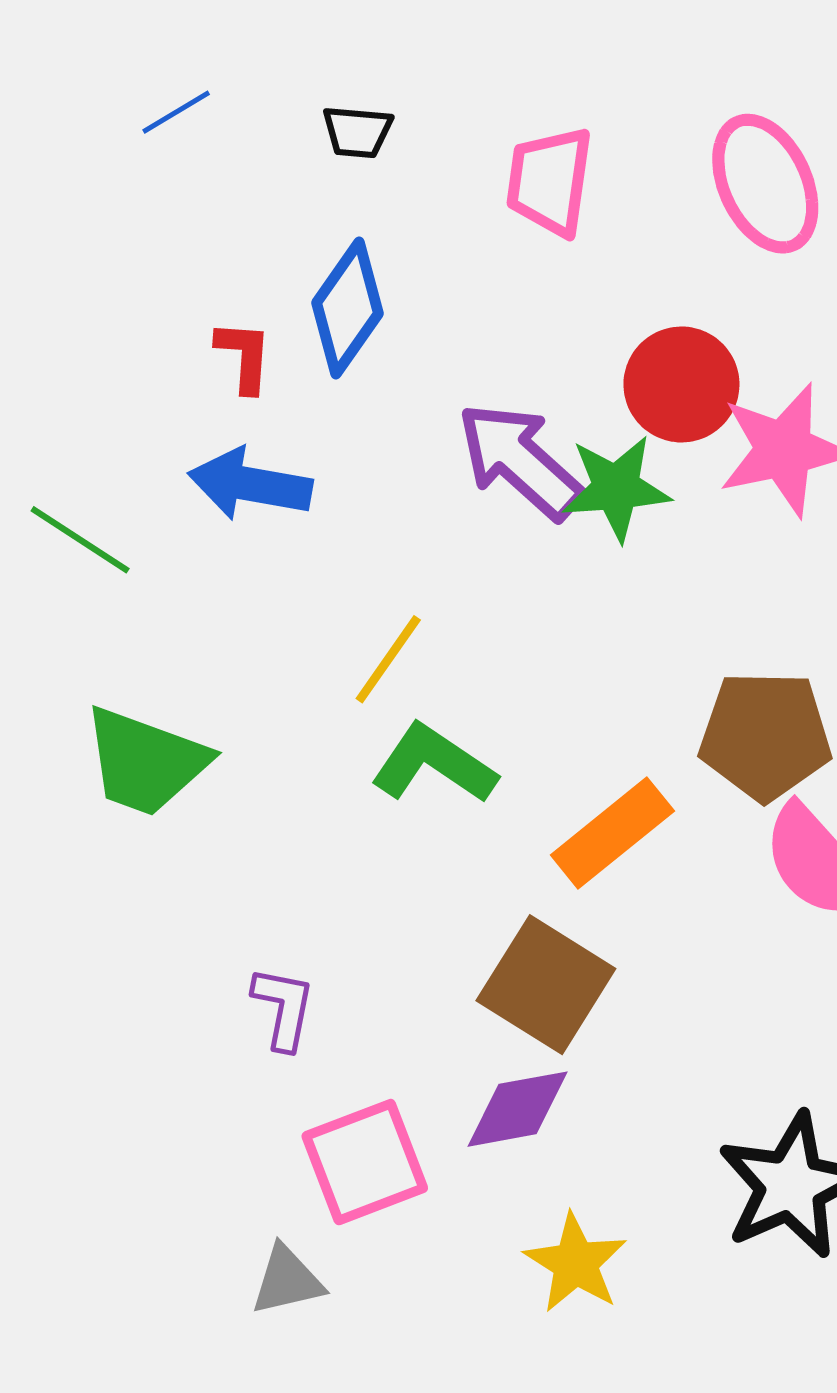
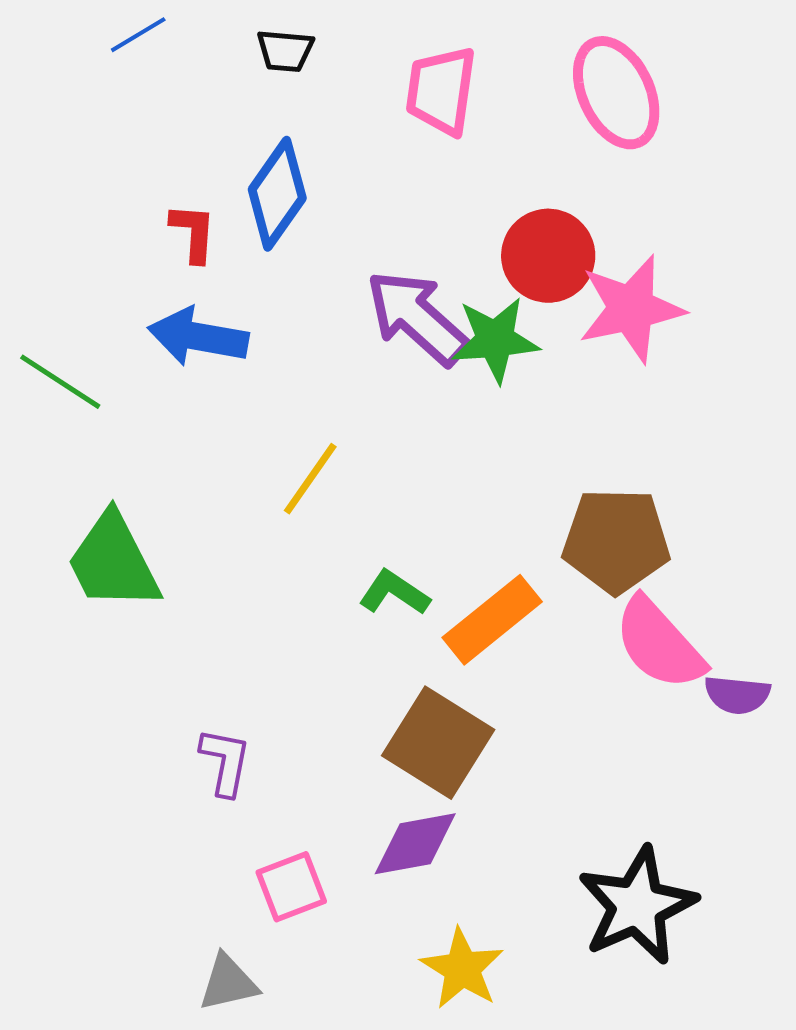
green trapezoid: (145, 762) -> (113, 562), turned 43
green L-shape: (434, 764) -> (394, 593), moved, size x0.7
pink square: (365, 1162) -> (291, 887), size x0.7

